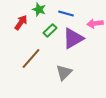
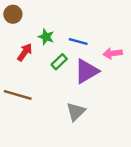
brown line: (31, 58) -> (18, 95), moved, turned 65

